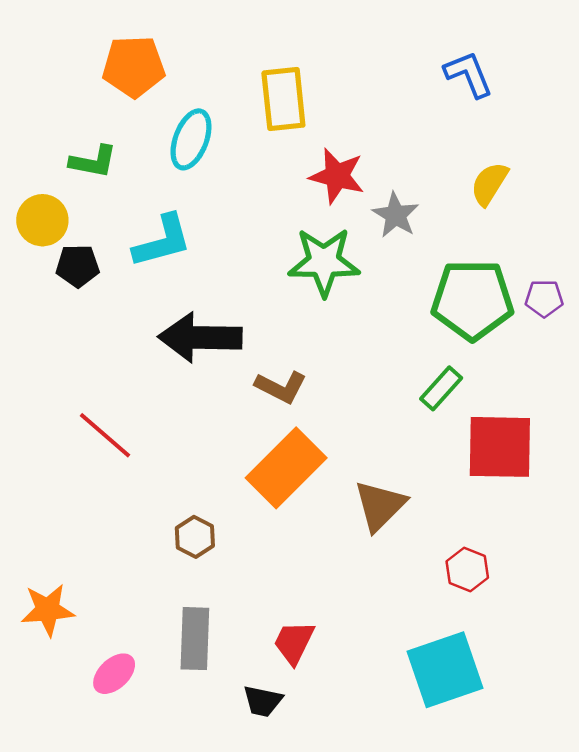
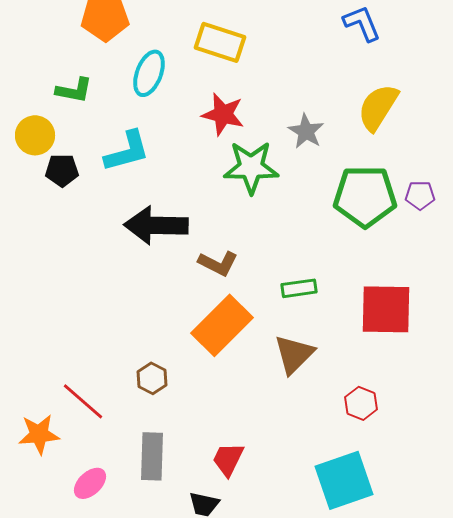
yellow rectangle: (283, 99) -> (220, 42), turned -66
red star: (337, 176) -> (223, 114), moved
yellow semicircle: (489, 184) -> (378, 107), size x1.4
green rectangle: (441, 388) -> (299, 288), moved, turned 40
red line: (105, 435) -> (83, 401), moved

